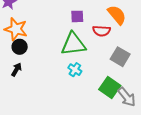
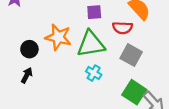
orange star: (16, 29) -> (58, 37), moved
gray square: (120, 57) -> (131, 55), moved

